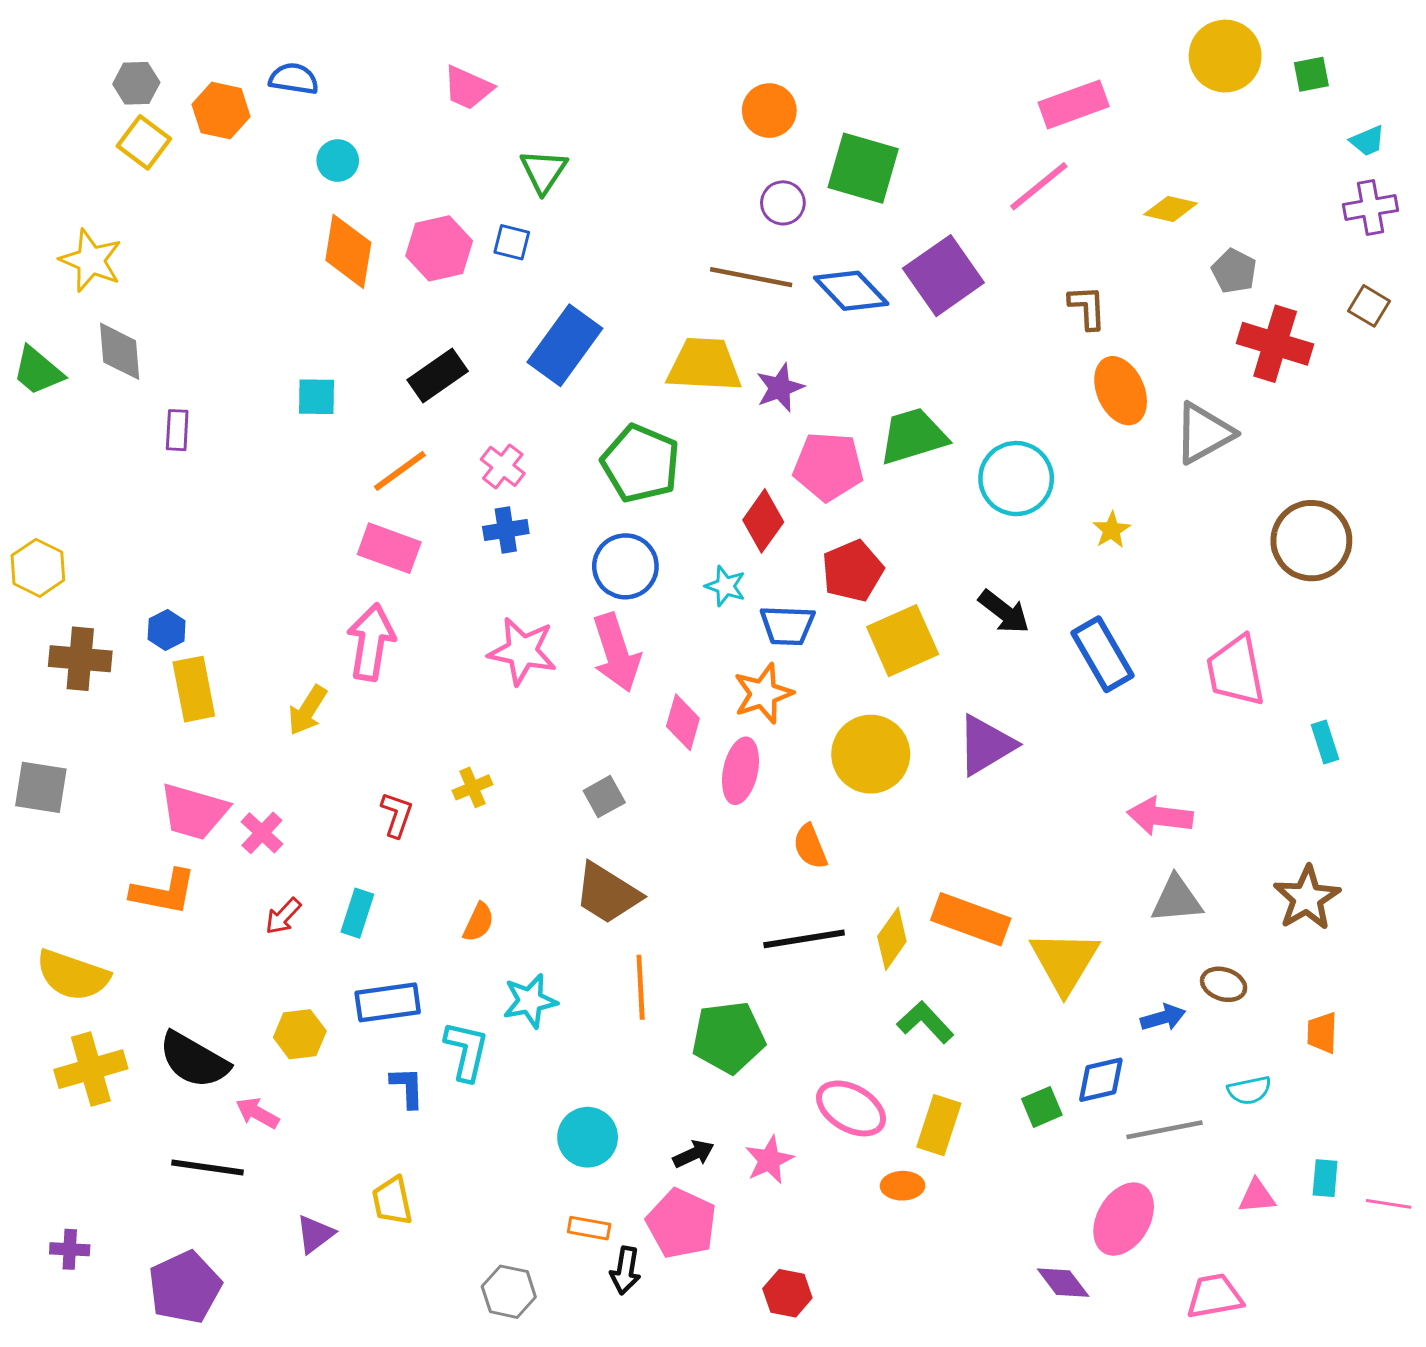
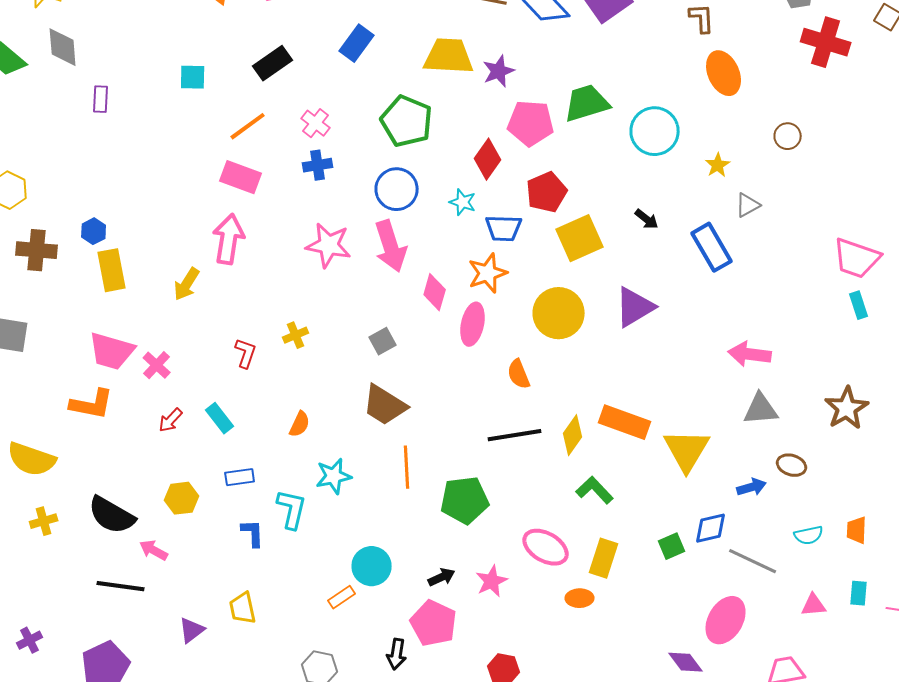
blue rectangle: (565, 345) -> (357, 43), size x0.7
gray triangle: (1204, 433) -> (748, 205), moved, size x0.6
brown circle: (1311, 541) -> (788, 136), moved, size x0.5
black arrow: (1004, 612) -> (647, 219), size x0.7
pink trapezoid: (1236, 671) -> (857, 258), moved, turned -60
cyan rectangle: (357, 913) -> (220, 418), turned -56
blue rectangle: (388, 1002) -> (240, 477), size x0.7
orange trapezoid: (1322, 1033) -> (857, 530), moved
yellow cross: (91, 1069) -> (44, 521), size x0.6
gray line: (1165, 1130) -> (753, 561), turned 36
orange rectangle: (589, 1228) -> (342, 597), moved, turned -44
purple cross: (70, 1249) -> (30, 640), turned -30

